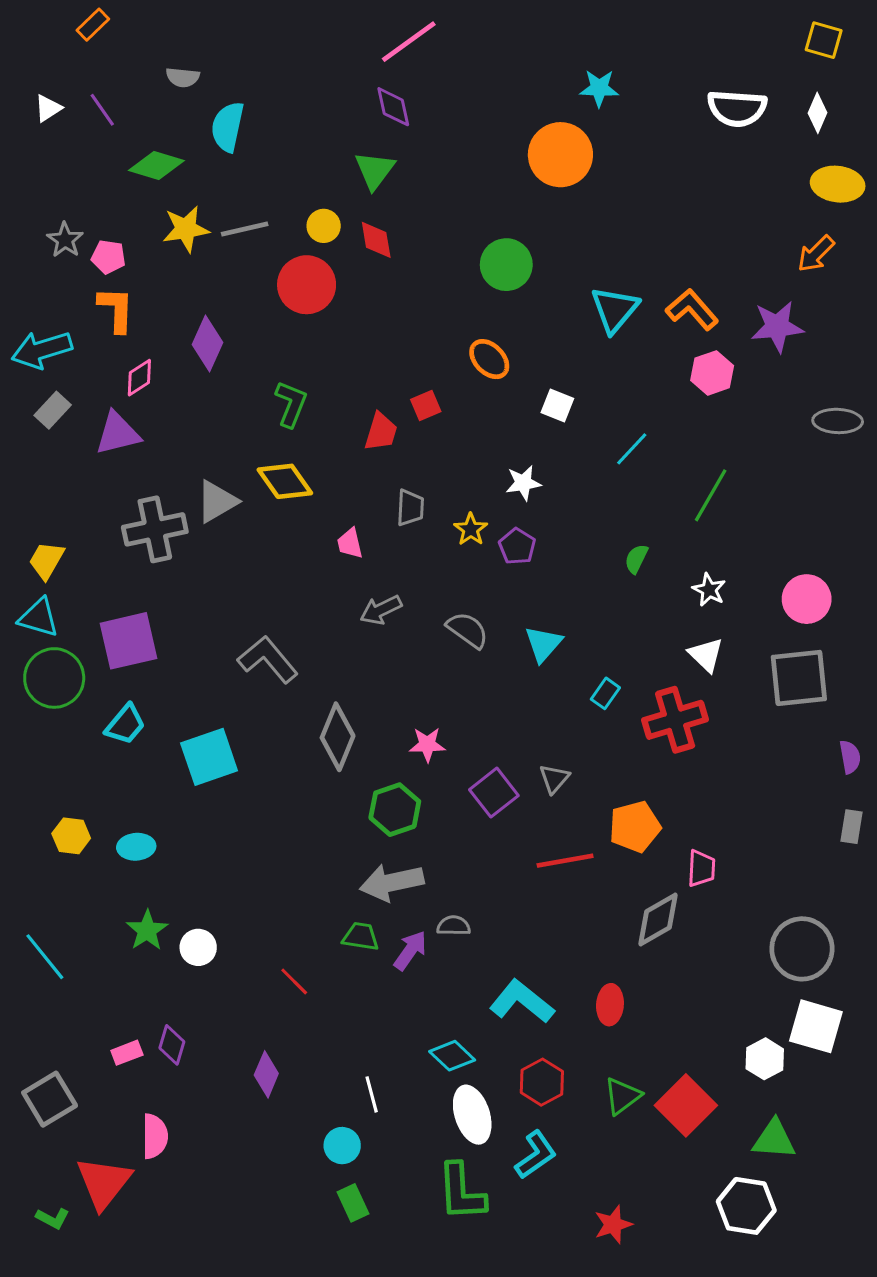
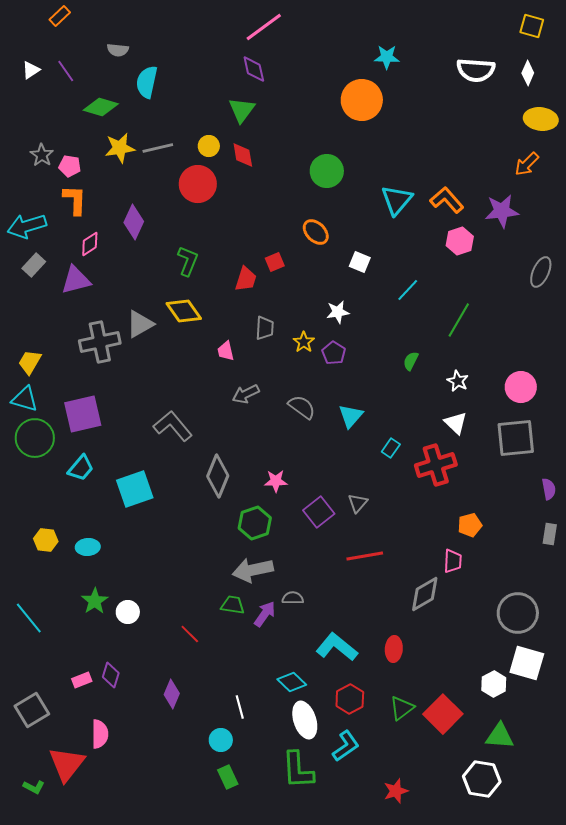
gray ellipse: (838, 421) -> (541, 272), turned -68
orange pentagon: (635, 827) -> (470, 525), moved, size x0.7

